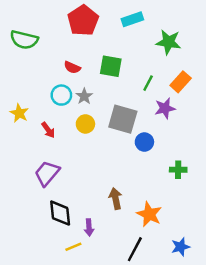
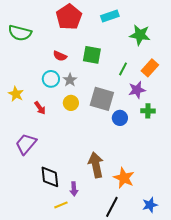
green cross: (178, 170) -> (148, 111), moved
purple trapezoid: (47, 173) -> (26, 144), moved
brown arrow: (116, 199) -> (96, 165), size x1.4

